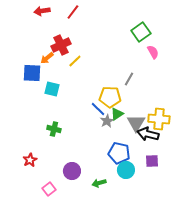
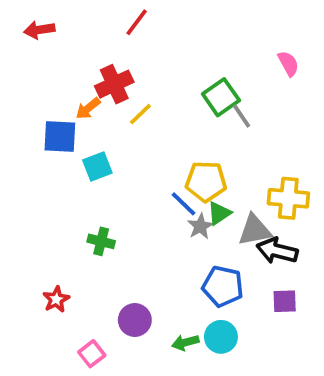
red arrow: (42, 11) -> (39, 30), moved
green square: (141, 32) -> (221, 97), moved
pink semicircle: (153, 52) -> (288, 63), moved
gray line: (129, 79) -> (242, 116), moved, turned -64
cyan square: (52, 89) -> (97, 166), turned -35
yellow cross: (159, 119) -> (288, 198), moved
gray triangle: (136, 123) -> (255, 230), turned 48
cyan circle: (126, 170) -> (221, 337), moved

